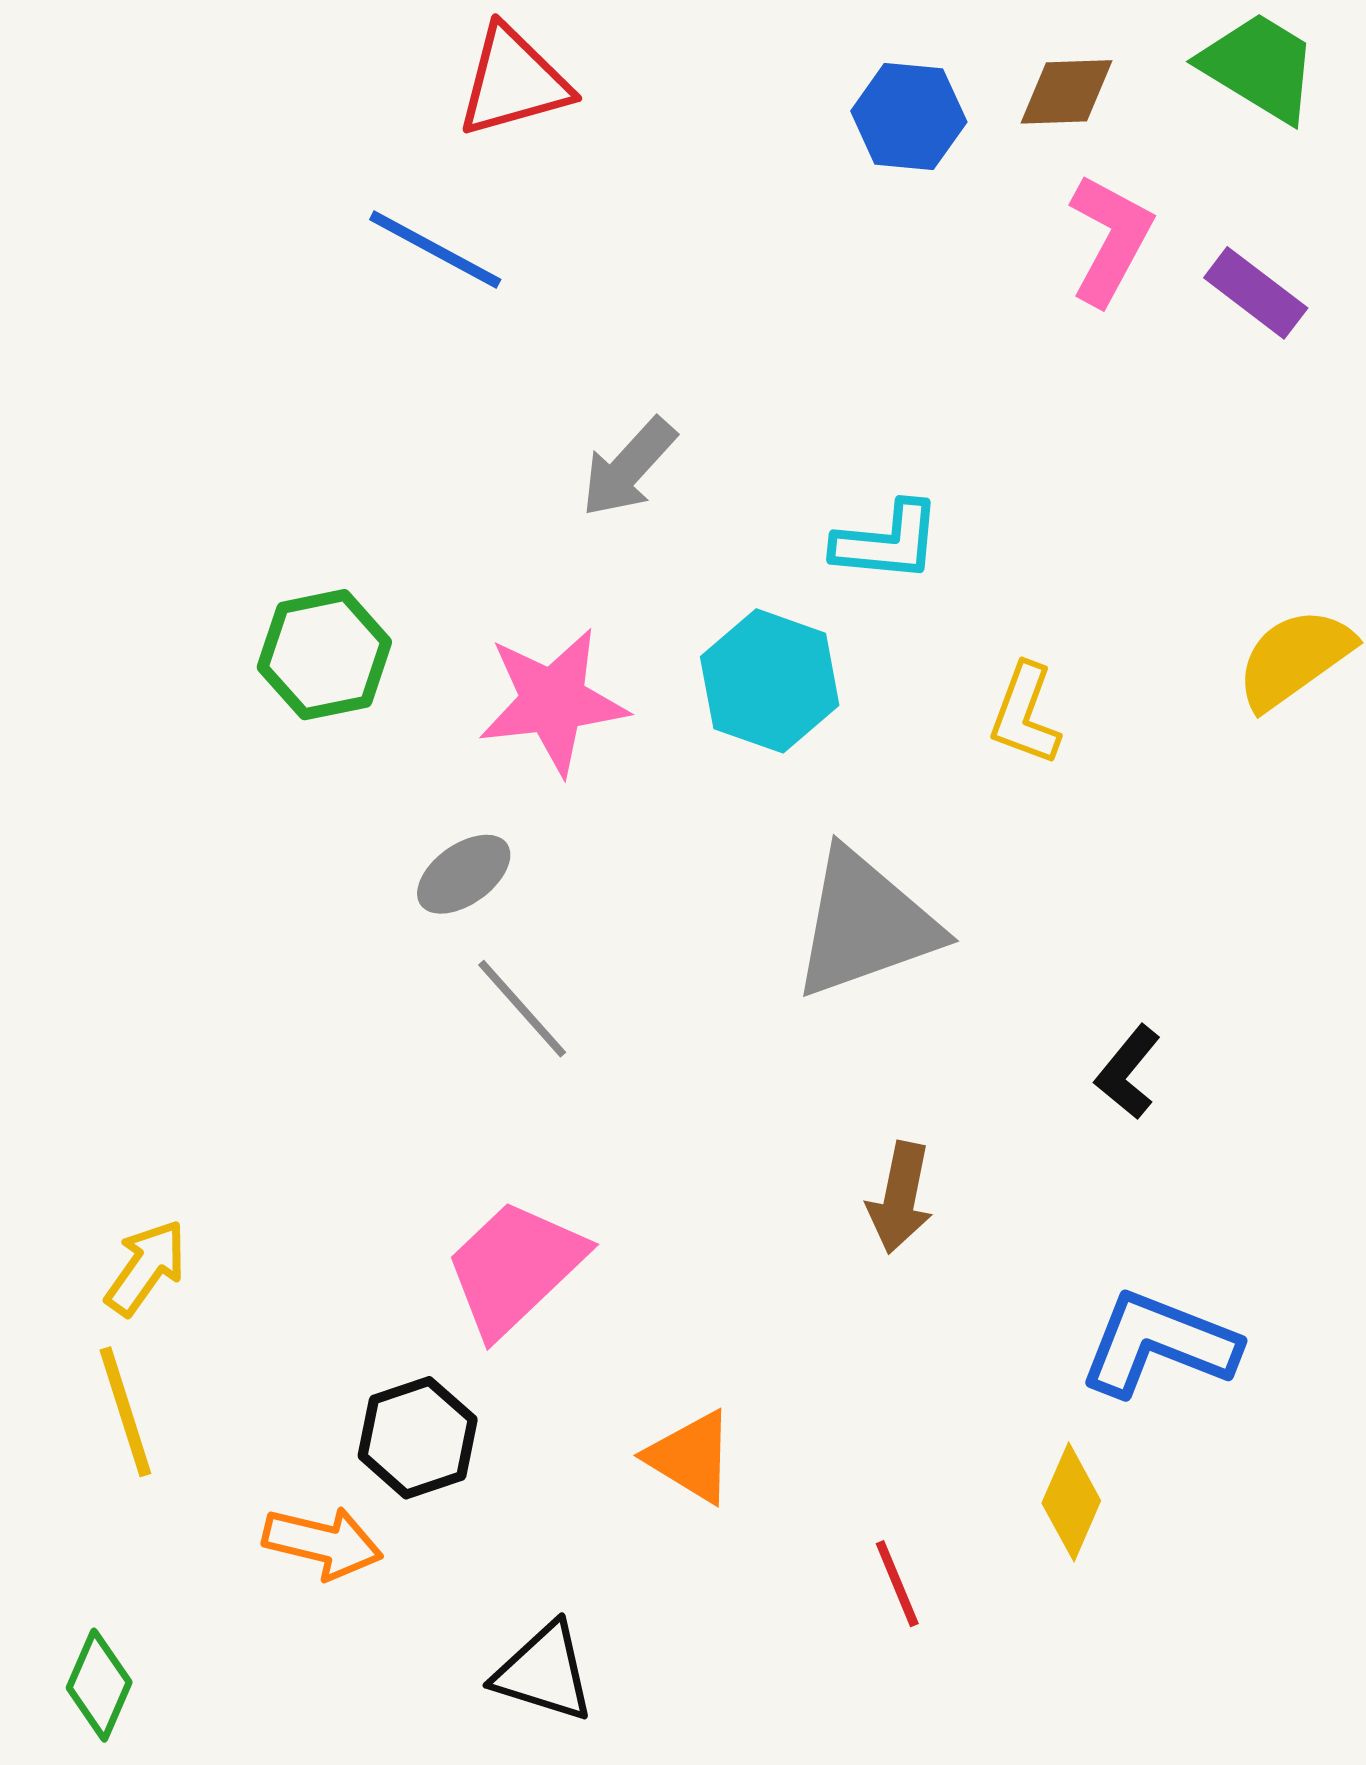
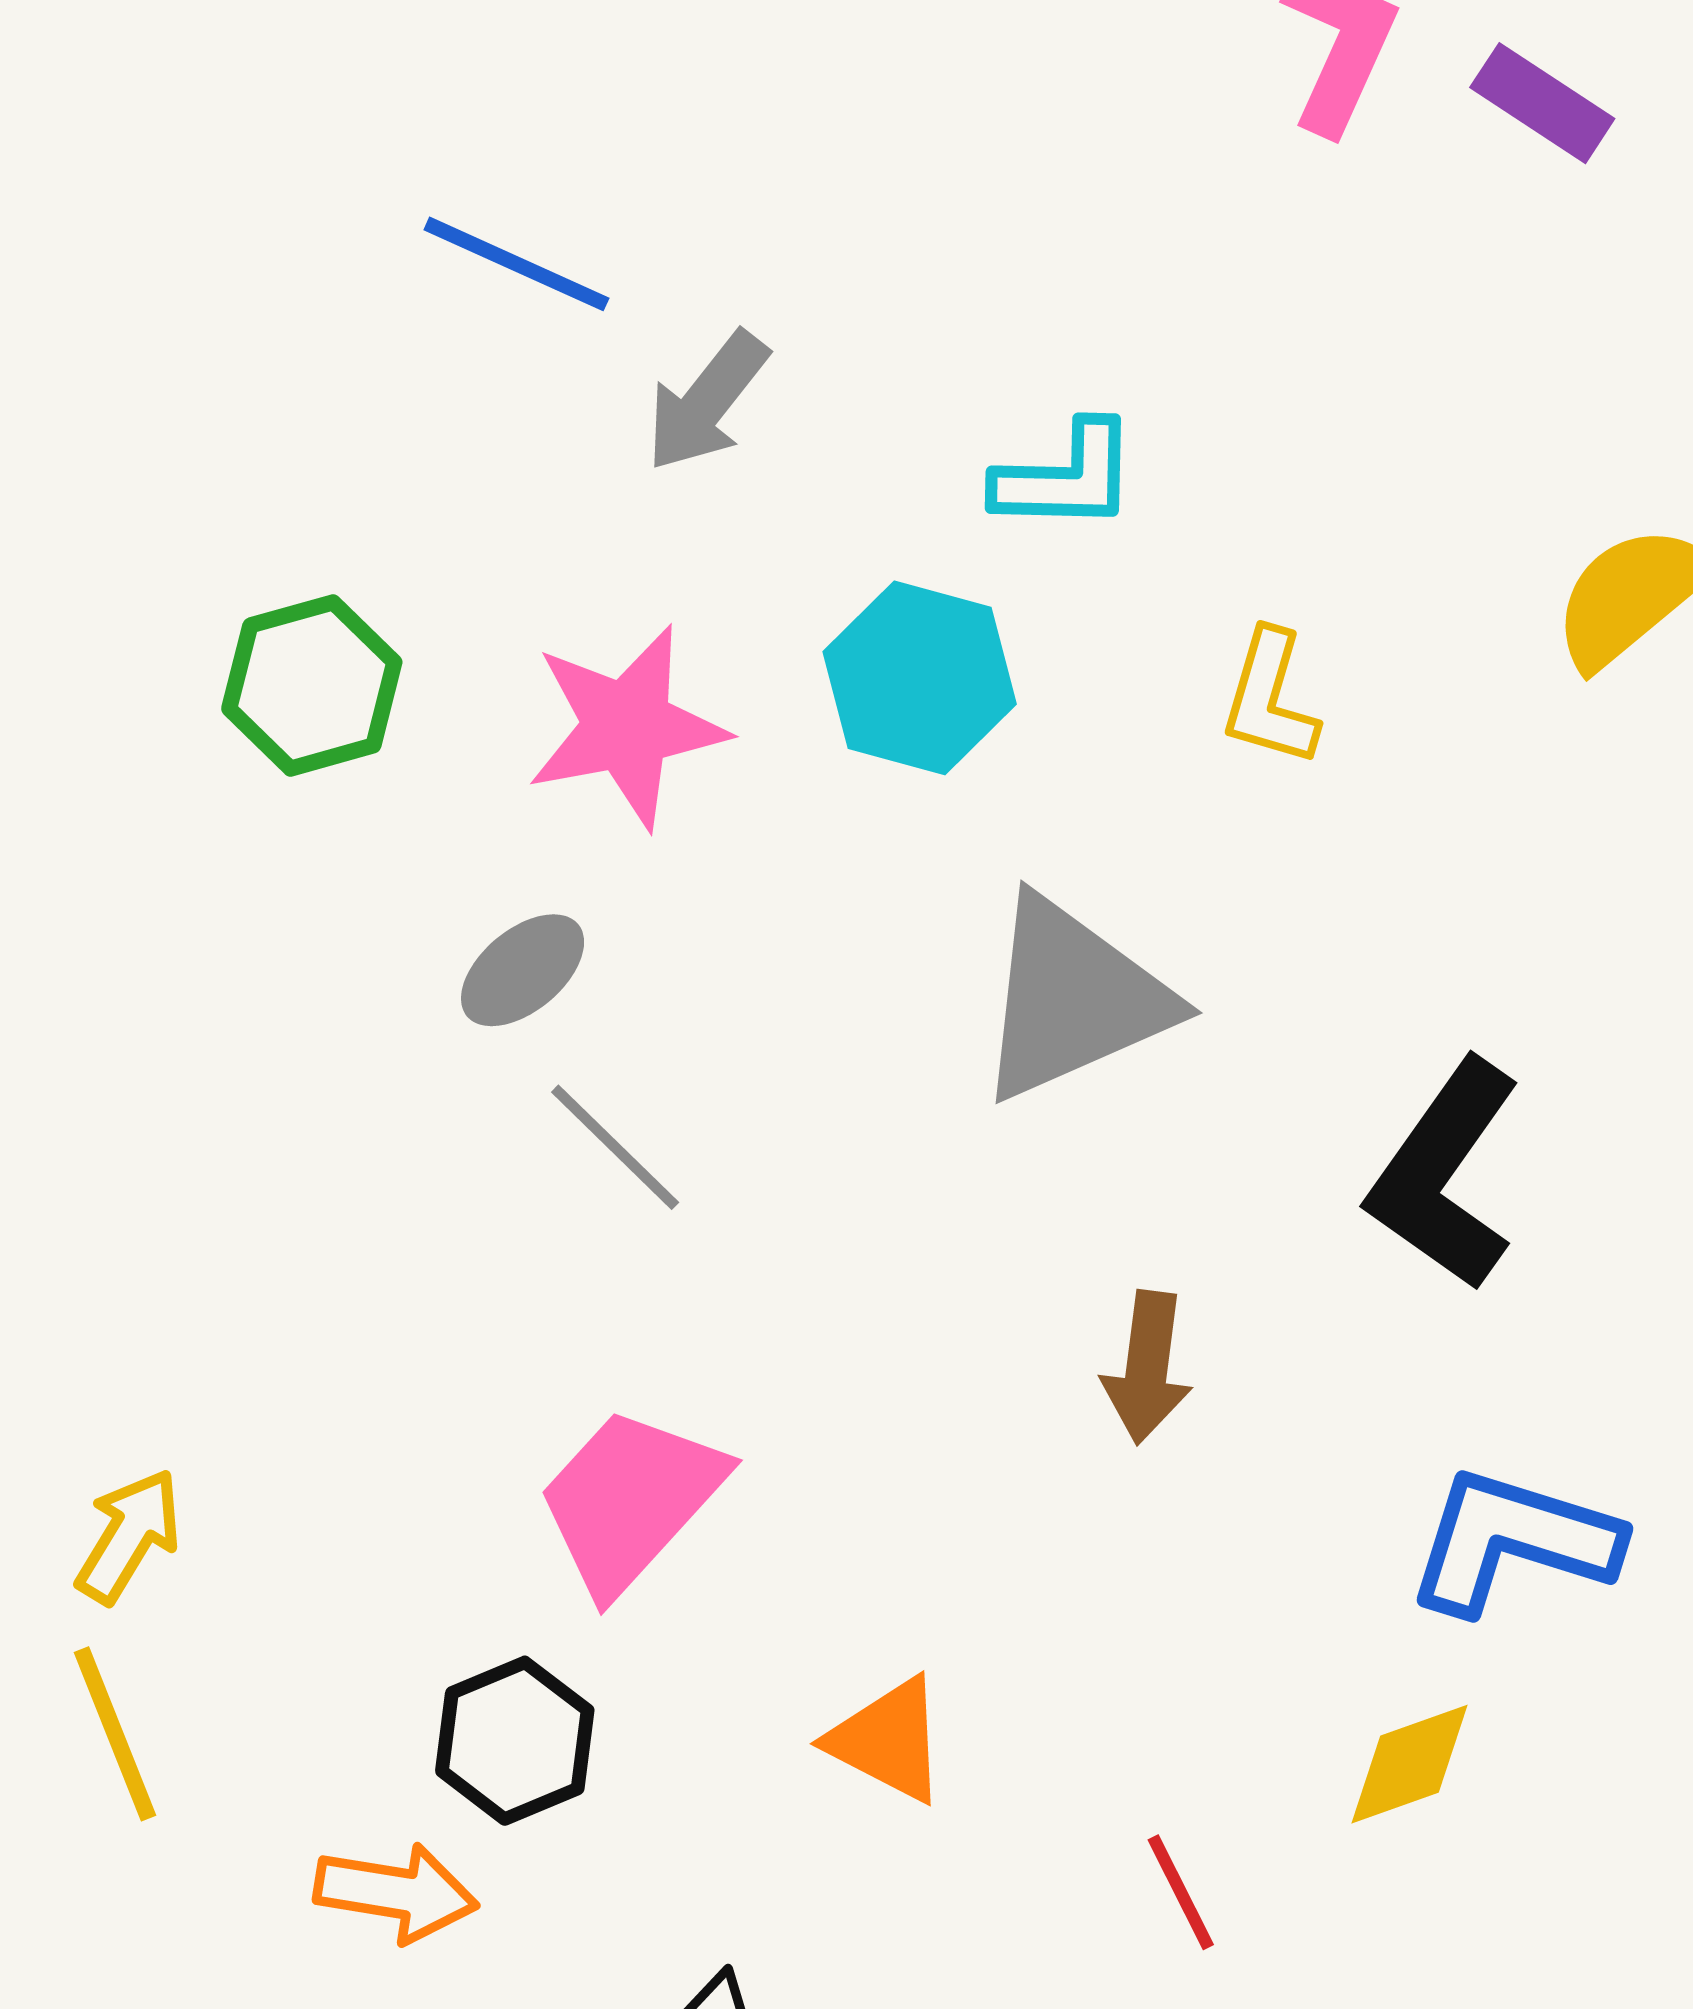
blue line: (435, 249) -> (516, 264), moved
black L-shape: (1128, 1072) -> (1444, 1175), size x1.8
yellow diamond: (1071, 1502) -> (1410, 1764), turned 51

